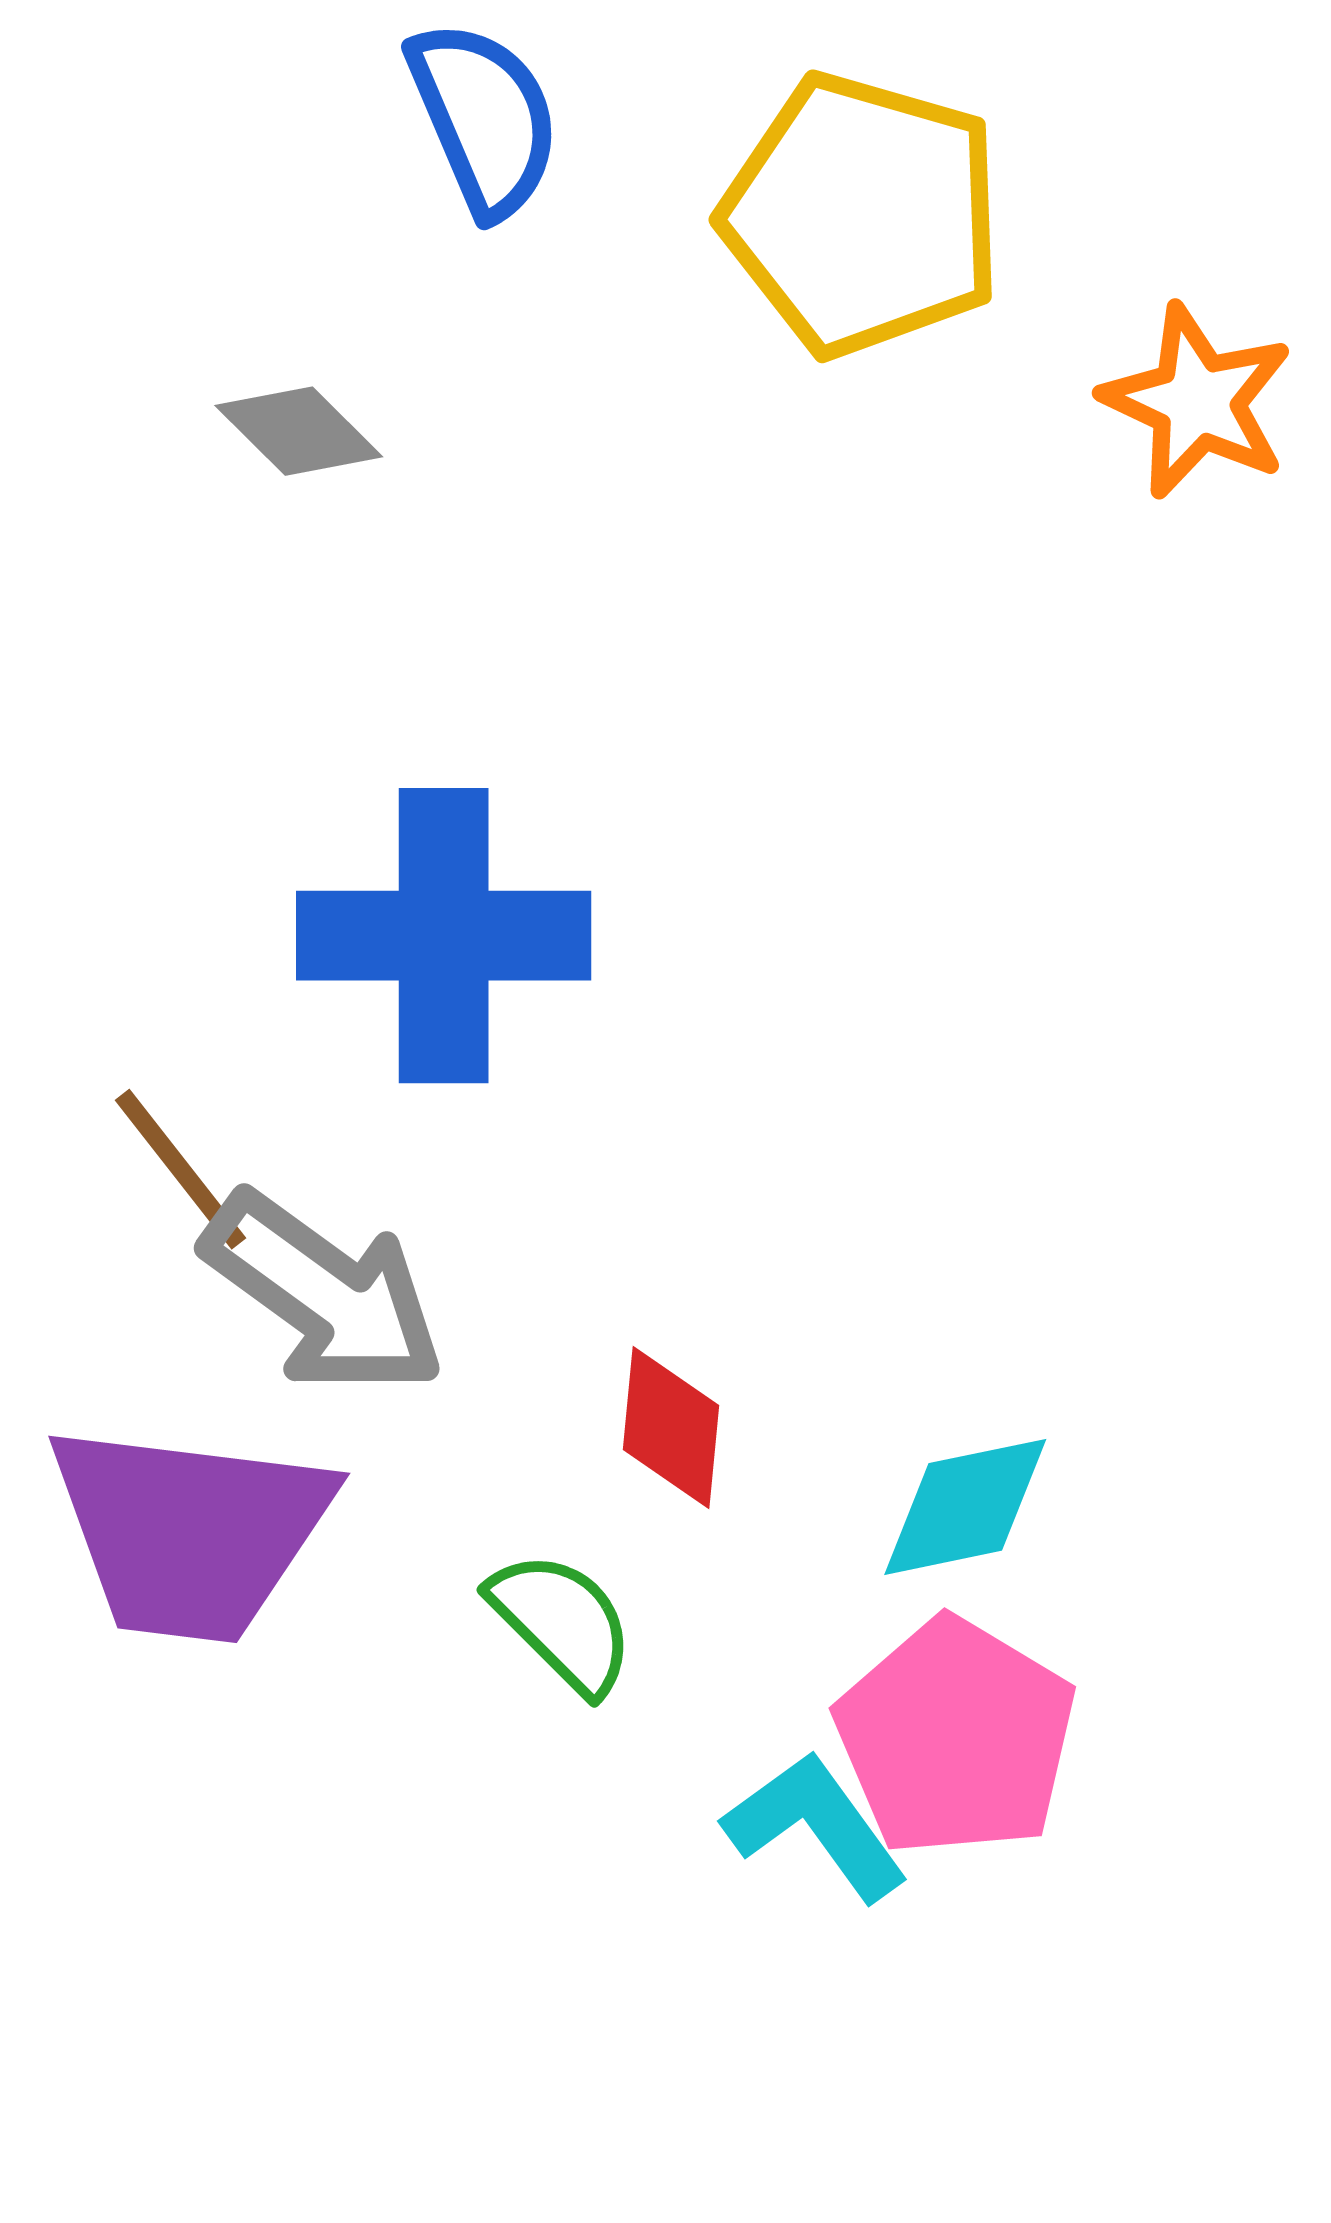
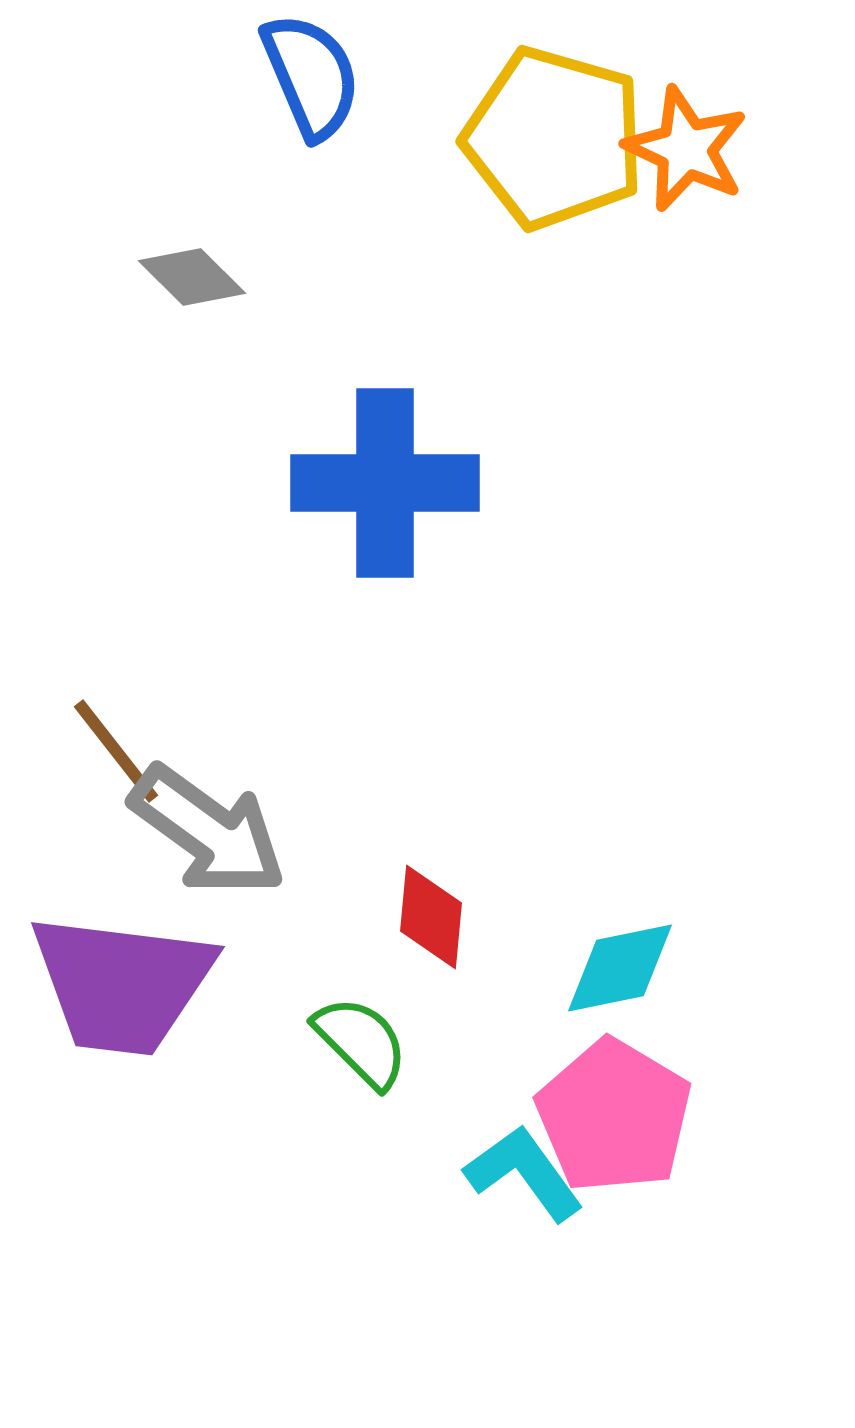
orange star: (1197, 402) -> (686, 149), moved
blue cross: (444, 936) -> (385, 483), moved

